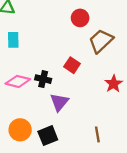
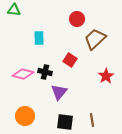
cyan rectangle: (13, 40) -> (39, 38), moved
black square: (48, 136) -> (65, 122), moved, turned 30

